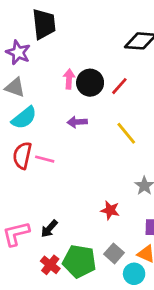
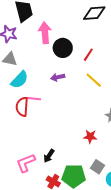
pink arrow: (69, 79) -> (45, 33), moved, size x1.5
red line: (119, 86) -> (88, 55), moved
pink line: (45, 159) -> (34, 99), moved

